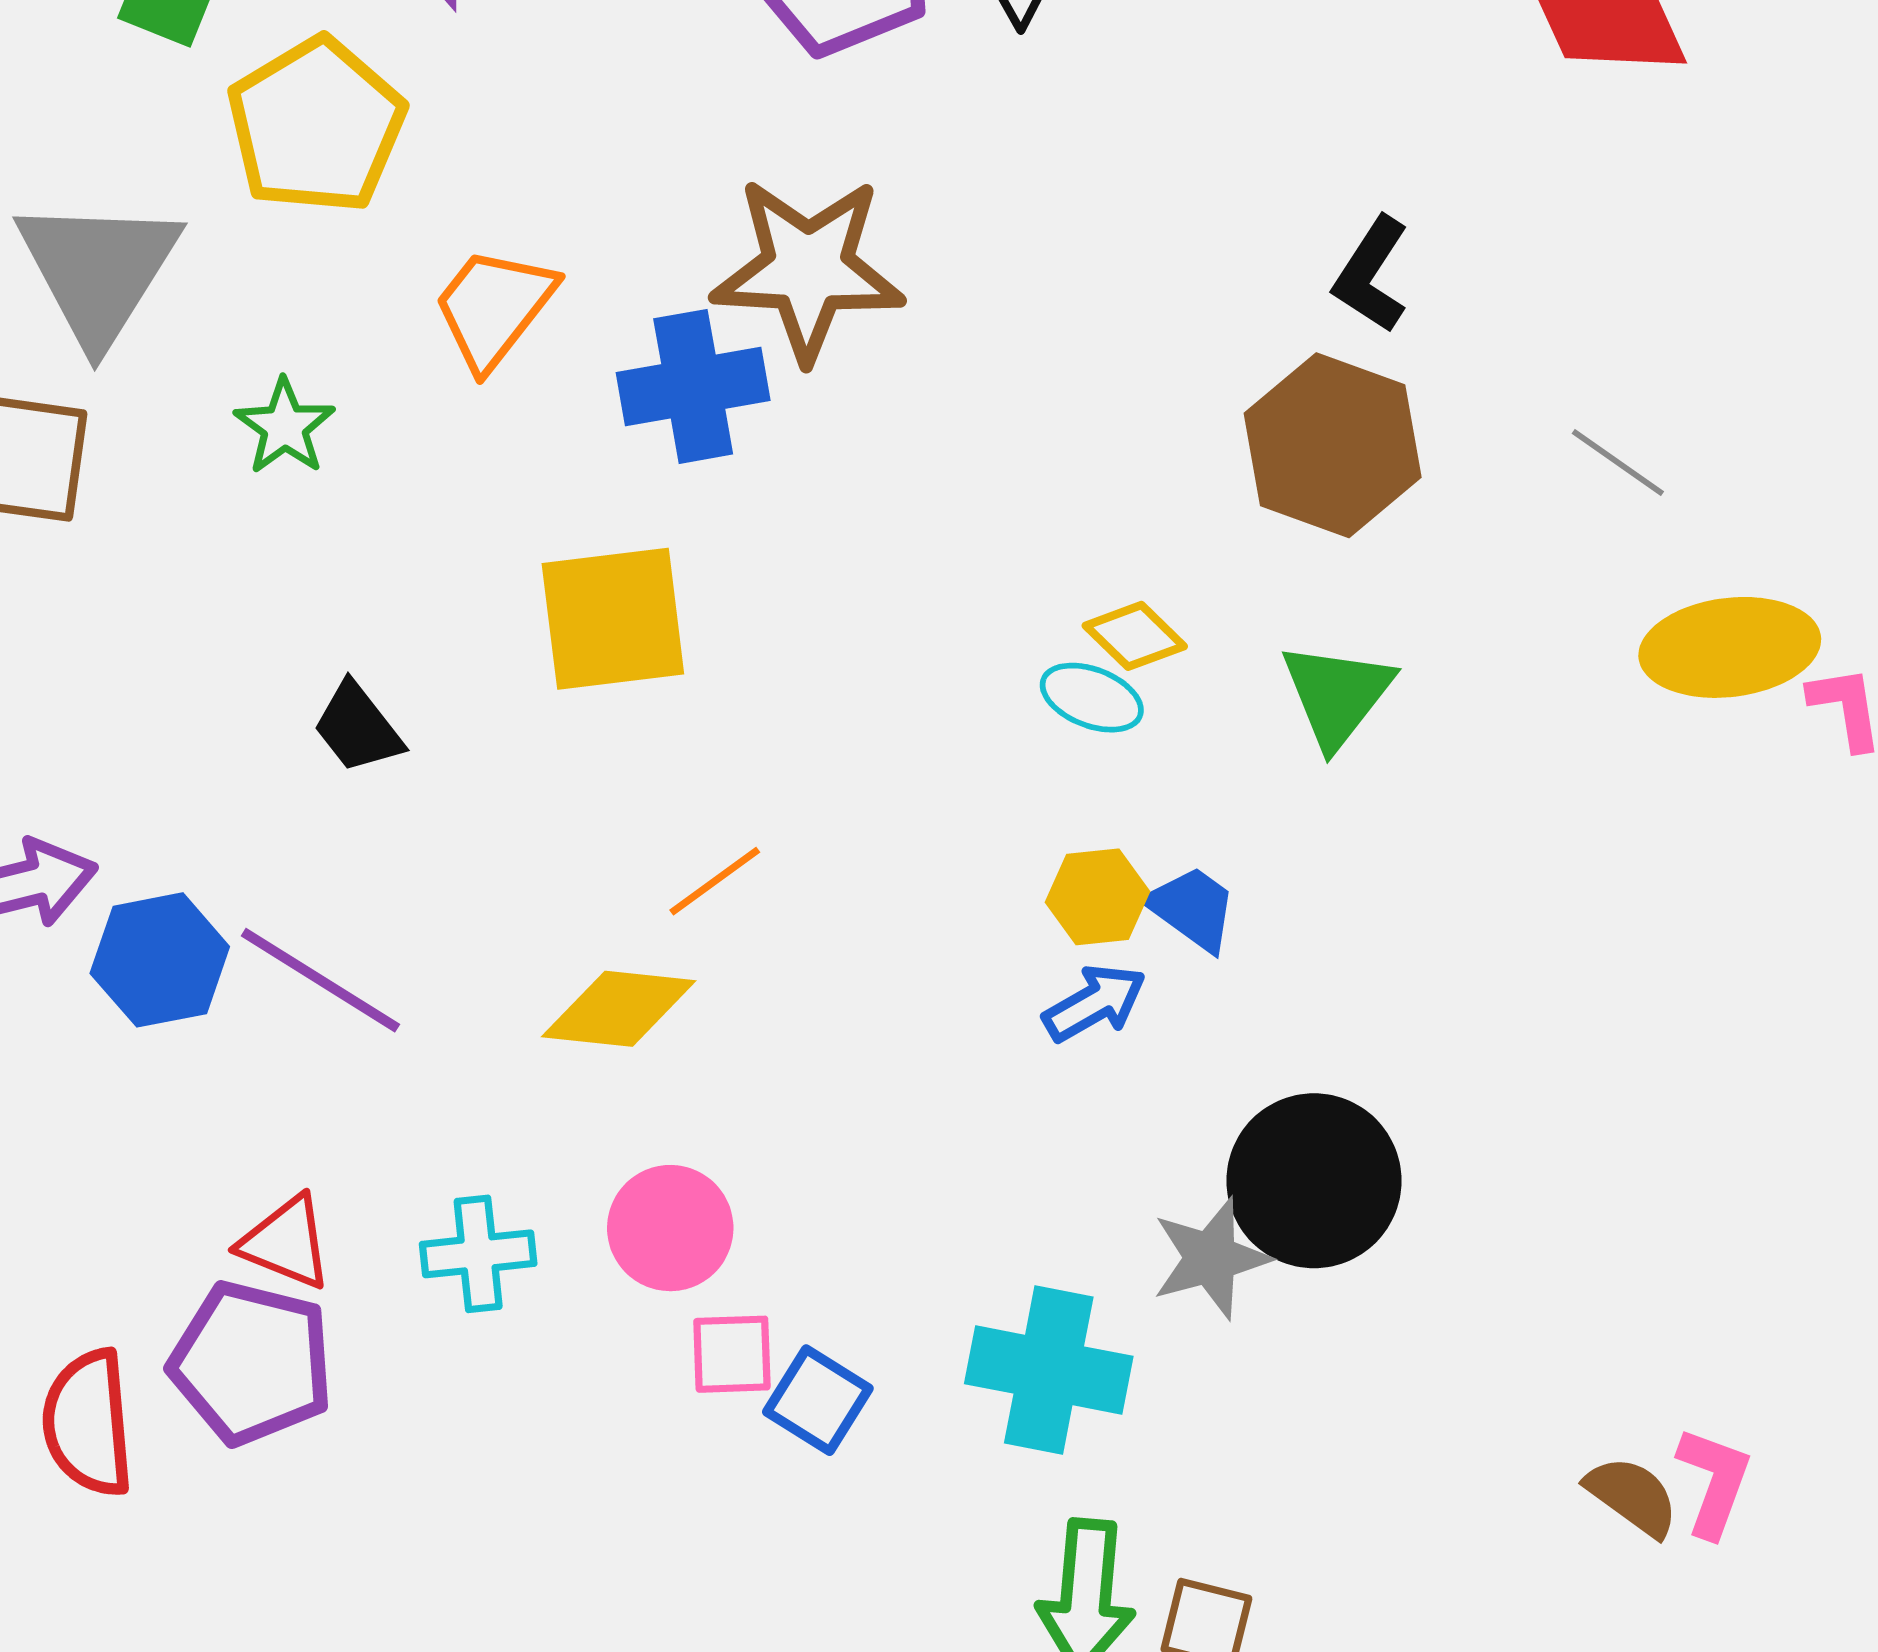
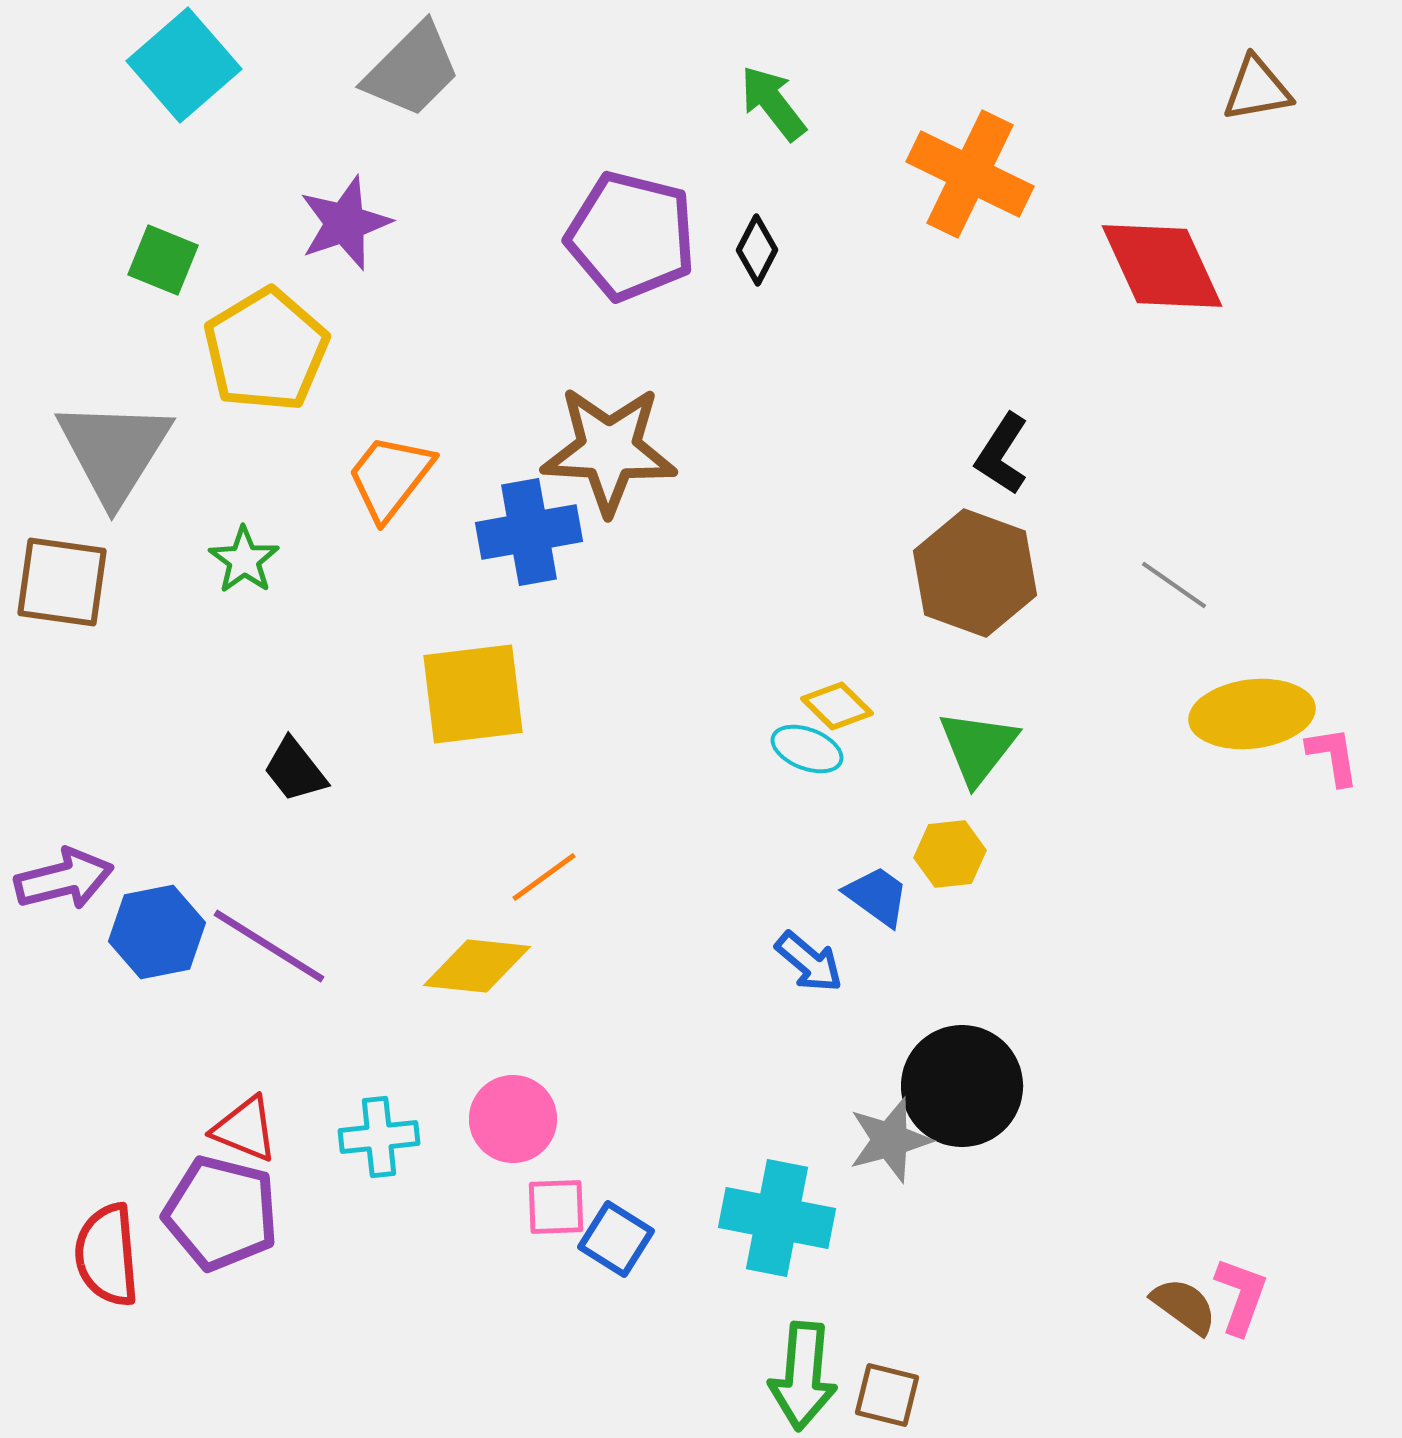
yellow hexagon: (1097, 897) -> (950, 854), moved
blue arrow: (1095, 1003) -> (809, 962), turned 70

